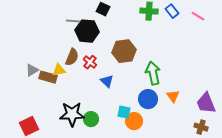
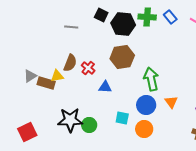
black hexagon: (87, 31) -> (123, 24), moved
blue triangle: (107, 81) -> (105, 87), turned -40
orange circle: (134, 121) -> (144, 129), moved

